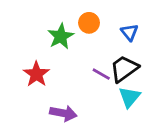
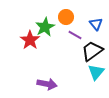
red star: (36, 74) -> (30, 40), moved
purple line: (101, 74) -> (75, 35), moved

